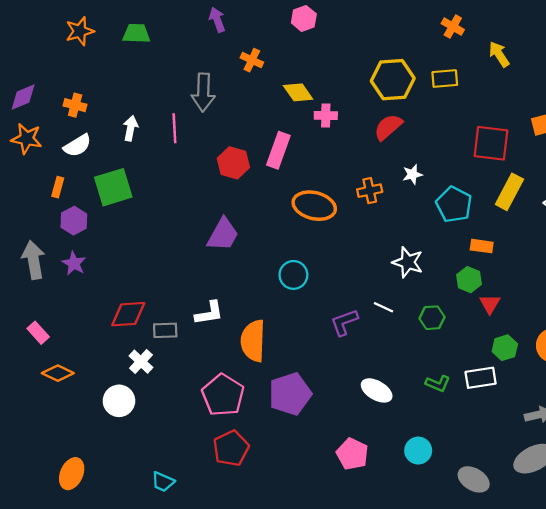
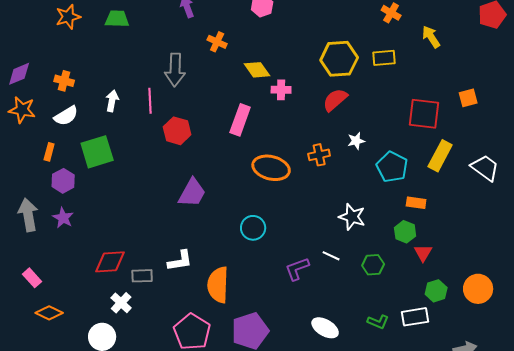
red hexagon: (233, 163) -> (177, 131), moved

